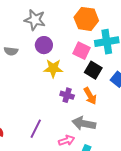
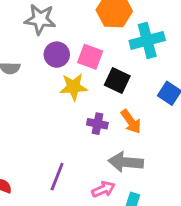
pink square: (82, 51) -> (90, 57), moved
black square: (93, 70) -> (117, 81), moved

